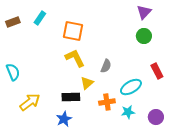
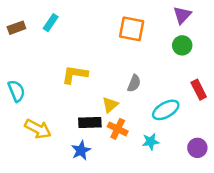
orange square: (73, 31) -> (132, 29), moved
yellow L-shape: (75, 58) -> (75, 74), moved, turned -55
yellow arrow: (30, 102) -> (38, 129), turned 65
orange cross: (107, 102) -> (118, 129), moved, turned 35
cyan star: (128, 112) -> (151, 142), moved

